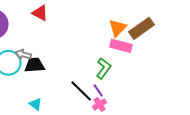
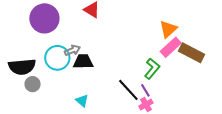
brown rectangle: (142, 28) -> (192, 53), moved, turned 60
pink rectangle: (121, 46) -> (171, 47), turned -60
gray arrow: (23, 54) -> (73, 50), turned 140

